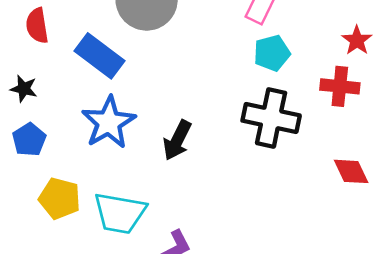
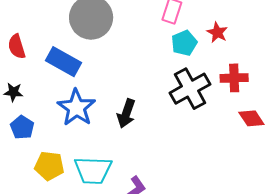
red star: (357, 40) -> (217, 32), moved
red cross: (340, 86) -> (234, 78), moved
black cross: (271, 118) -> (190, 89), turned -33

